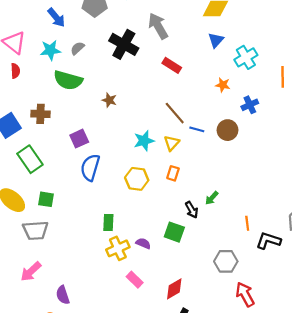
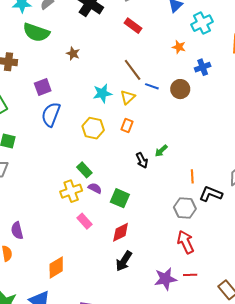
green rectangle: (108, 223) -> (84, 170), moved, turned -49
green square: (174, 232) -> (120, 198), moved
gray hexagon: (226, 261) -> (185, 208), moved

